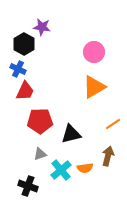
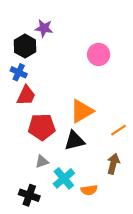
orange triangle: (94, 87) -> (82, 111), moved
orange semicircle: (85, 168) -> (89, 190), moved

